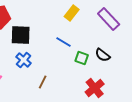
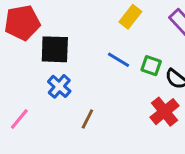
green square: (82, 58) -> (151, 66), moved
red cross: (95, 88) -> (164, 112), moved

